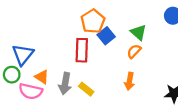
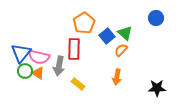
blue square: (106, 36) -> (107, 36), moved
green circle: (12, 75) -> (25, 71), moved
gray arrow: (65, 84) -> (59, 66), moved
pink semicircle: (31, 91) -> (39, 57), moved

